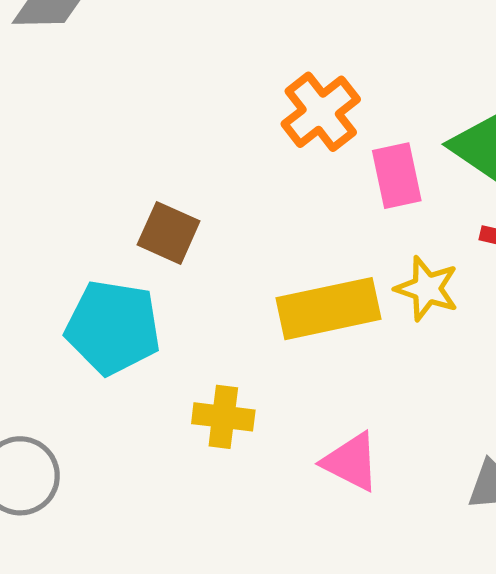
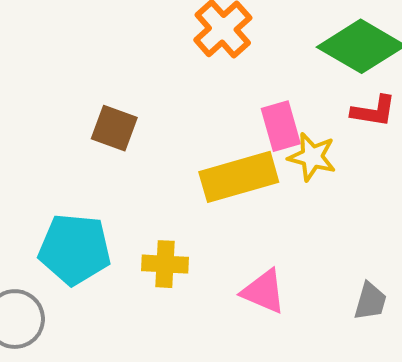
pink rectangle: (397, 176) -> (281, 126), moved
cyan pentagon: (113, 327) -> (75, 249), moved

